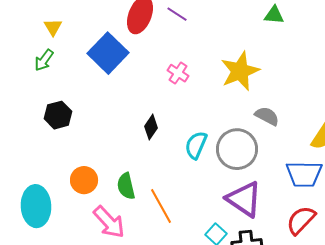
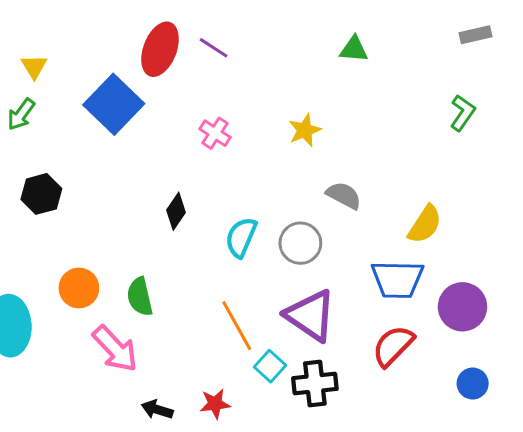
yellow star: (240, 71) -> (305, 130), size x0.6
gray circle: (237, 149) -> (300, 243), size x0.7
orange line: (161, 206) -> (237, 326), moved

